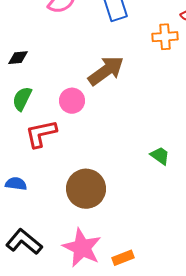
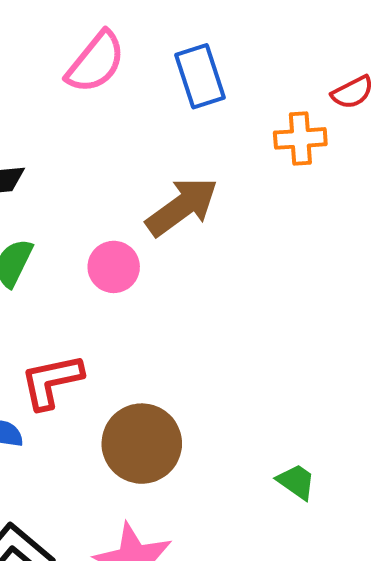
red L-shape: (41, 134) -> (51, 381), moved
green trapezoid: (160, 156) -> (296, 482), moved

